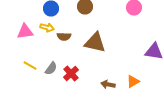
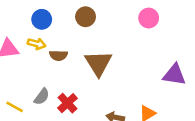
brown triangle: (95, 42) -> (98, 63), turned 45
yellow line: (30, 66) -> (15, 107), moved

